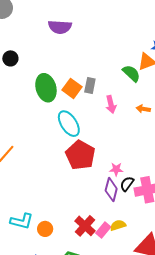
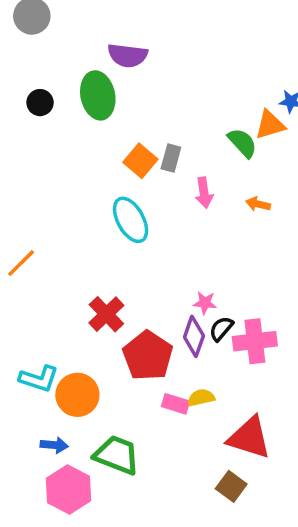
green ellipse: (46, 88) -> (98, 95), moved
red pentagon: (80, 155) -> (148, 356), moved
red cross: (85, 226) -> (106, 314), moved
orange circle: (45, 229) -> (77, 395), size x1.6
pink rectangle: (103, 230) -> (175, 404), turned 63

